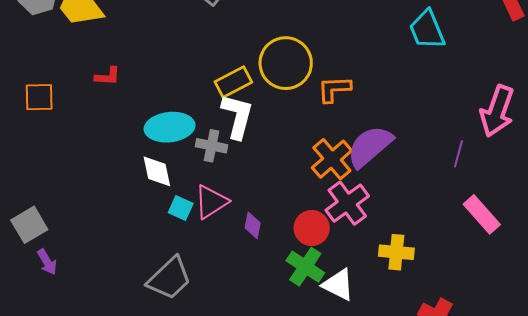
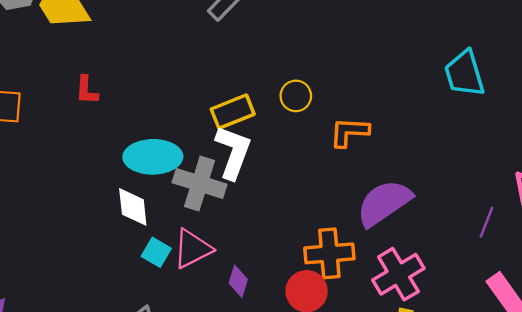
yellow circle: (286, 63) -> (296, 96), size x0.5
red L-shape: (108, 76) -> (87, 90), turned 84
gray cross: (212, 146) -> (200, 183), size x1.4
orange cross: (332, 159) -> (329, 253), moved, turned 30
pink cross: (347, 203) -> (398, 274), moved

